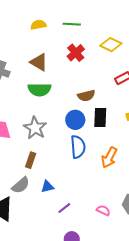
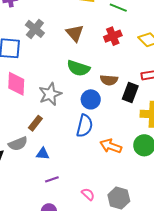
green semicircle: (40, 90) -> (78, 68), moved
black rectangle: (100, 118) -> (130, 92), moved
orange arrow: (109, 158) -> (111, 146), turned 65

